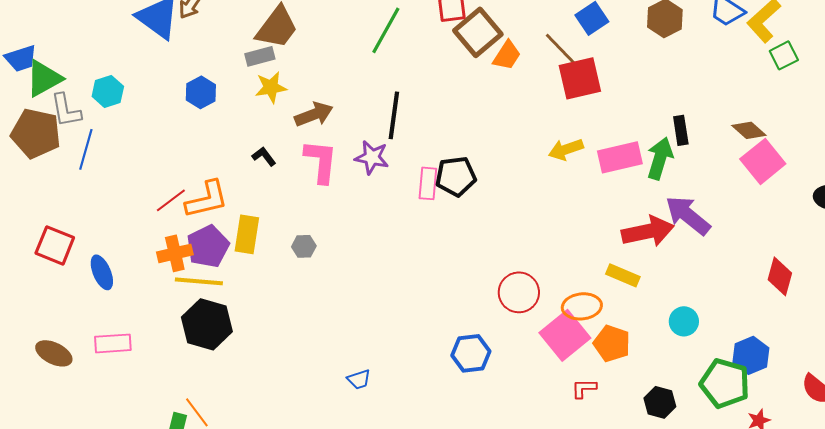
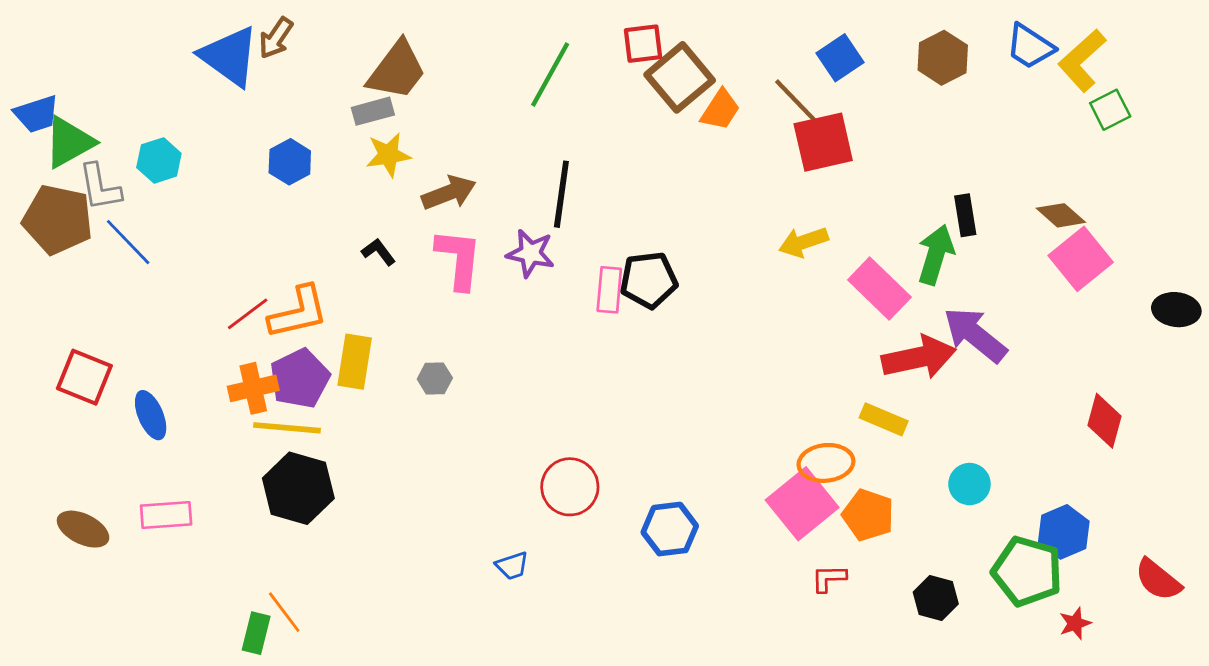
blue line: (86, 149) -> (128, 242), turned -60
pink rectangle: (620, 157) -> (879, 288), moved, turned 57
red circle: (519, 292) -> (570, 487), moved

